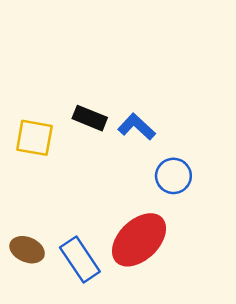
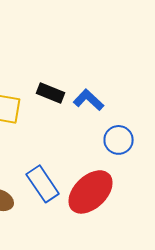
blue rectangle: (80, 260) -> (43, 184), moved

